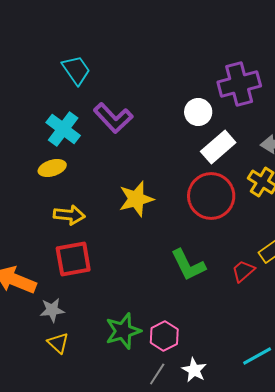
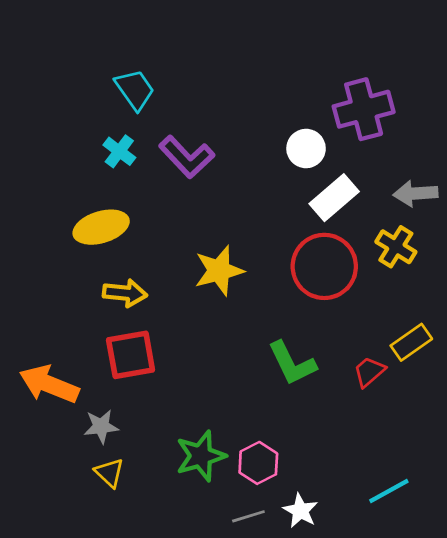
cyan cross: (63, 129) -> (119, 151), moved, size x0.7
yellow ellipse: (52, 168) -> (101, 227), size x1.4
gray line: (157, 374) -> (248, 516), turned 40

